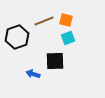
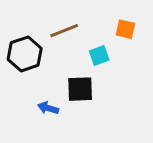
orange square: (66, 20) -> (125, 29), moved

